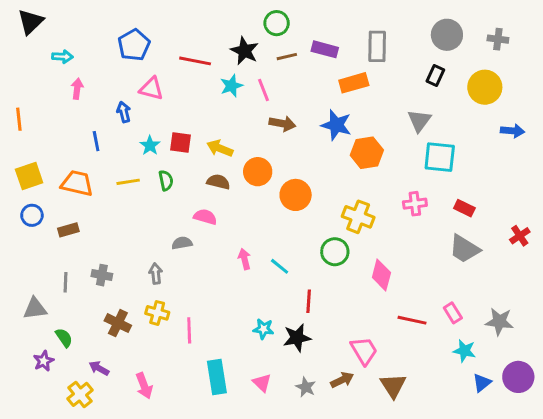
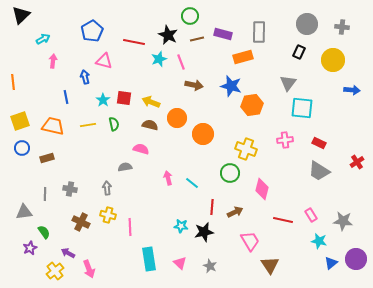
cyan arrow: (63, 57) -> (43, 39), turned -32
brown arrow: (342, 380) -> (235, 212), moved
pink arrow: (144, 386) -> (89, 269), moved

